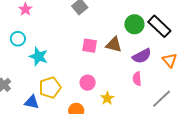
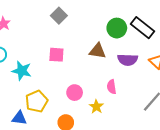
pink square: (90, 46) -> (56, 55), moved
purple semicircle: (142, 56) -> (128, 60), turned 36
pink semicircle: (137, 79) -> (112, 87), moved

